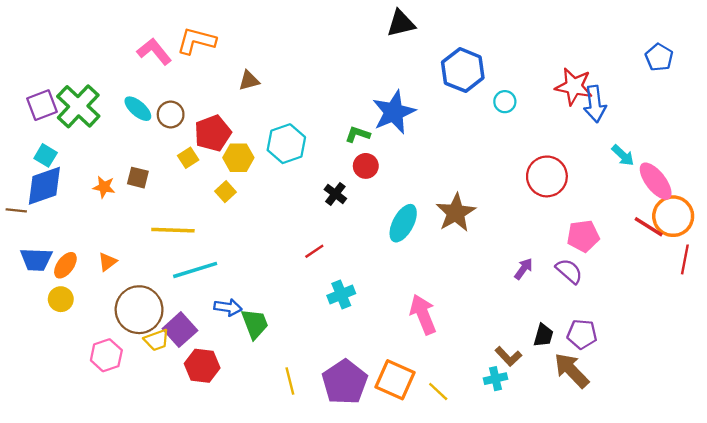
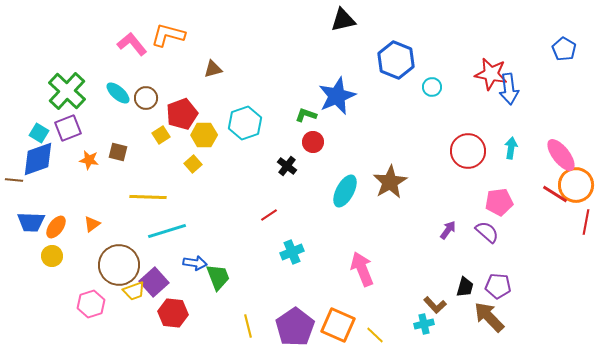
purple square: (42, 105) -> (68, 128), moved
cyan arrow: (623, 155) -> (511, 148), moved, turned -125

